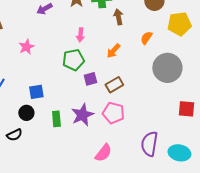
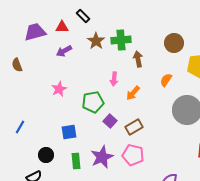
pink arrow: (80, 35) -> (114, 79), moved
pink star: (26, 47) -> (59, 89), moved
purple square: (90, 79) -> (110, 121), turned -32
blue square: (36, 92) -> (69, 132), moved

